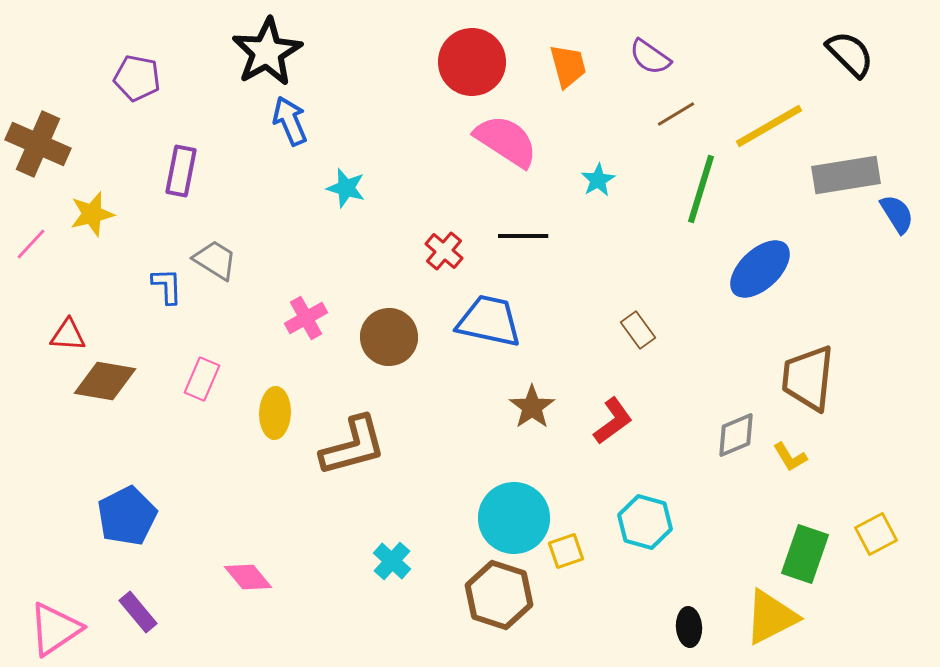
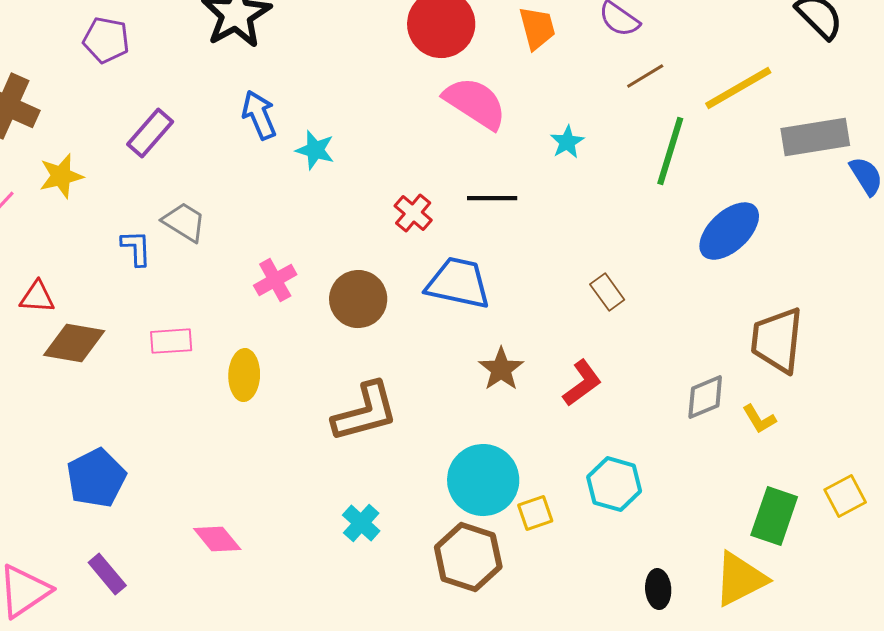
blue arrow: (290, 121) -> (259, 115), moved
purple rectangle: (181, 171) -> (150, 133), turned 30
pink rectangle: (202, 379) -> (171, 341), turned 63
brown L-shape: (353, 446) -> (365, 412), moved

